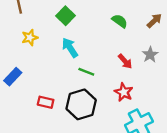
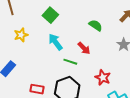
green semicircle: (120, 21) -> (96, 25), moved
red arrow: (125, 61) -> (84, 48), moved

